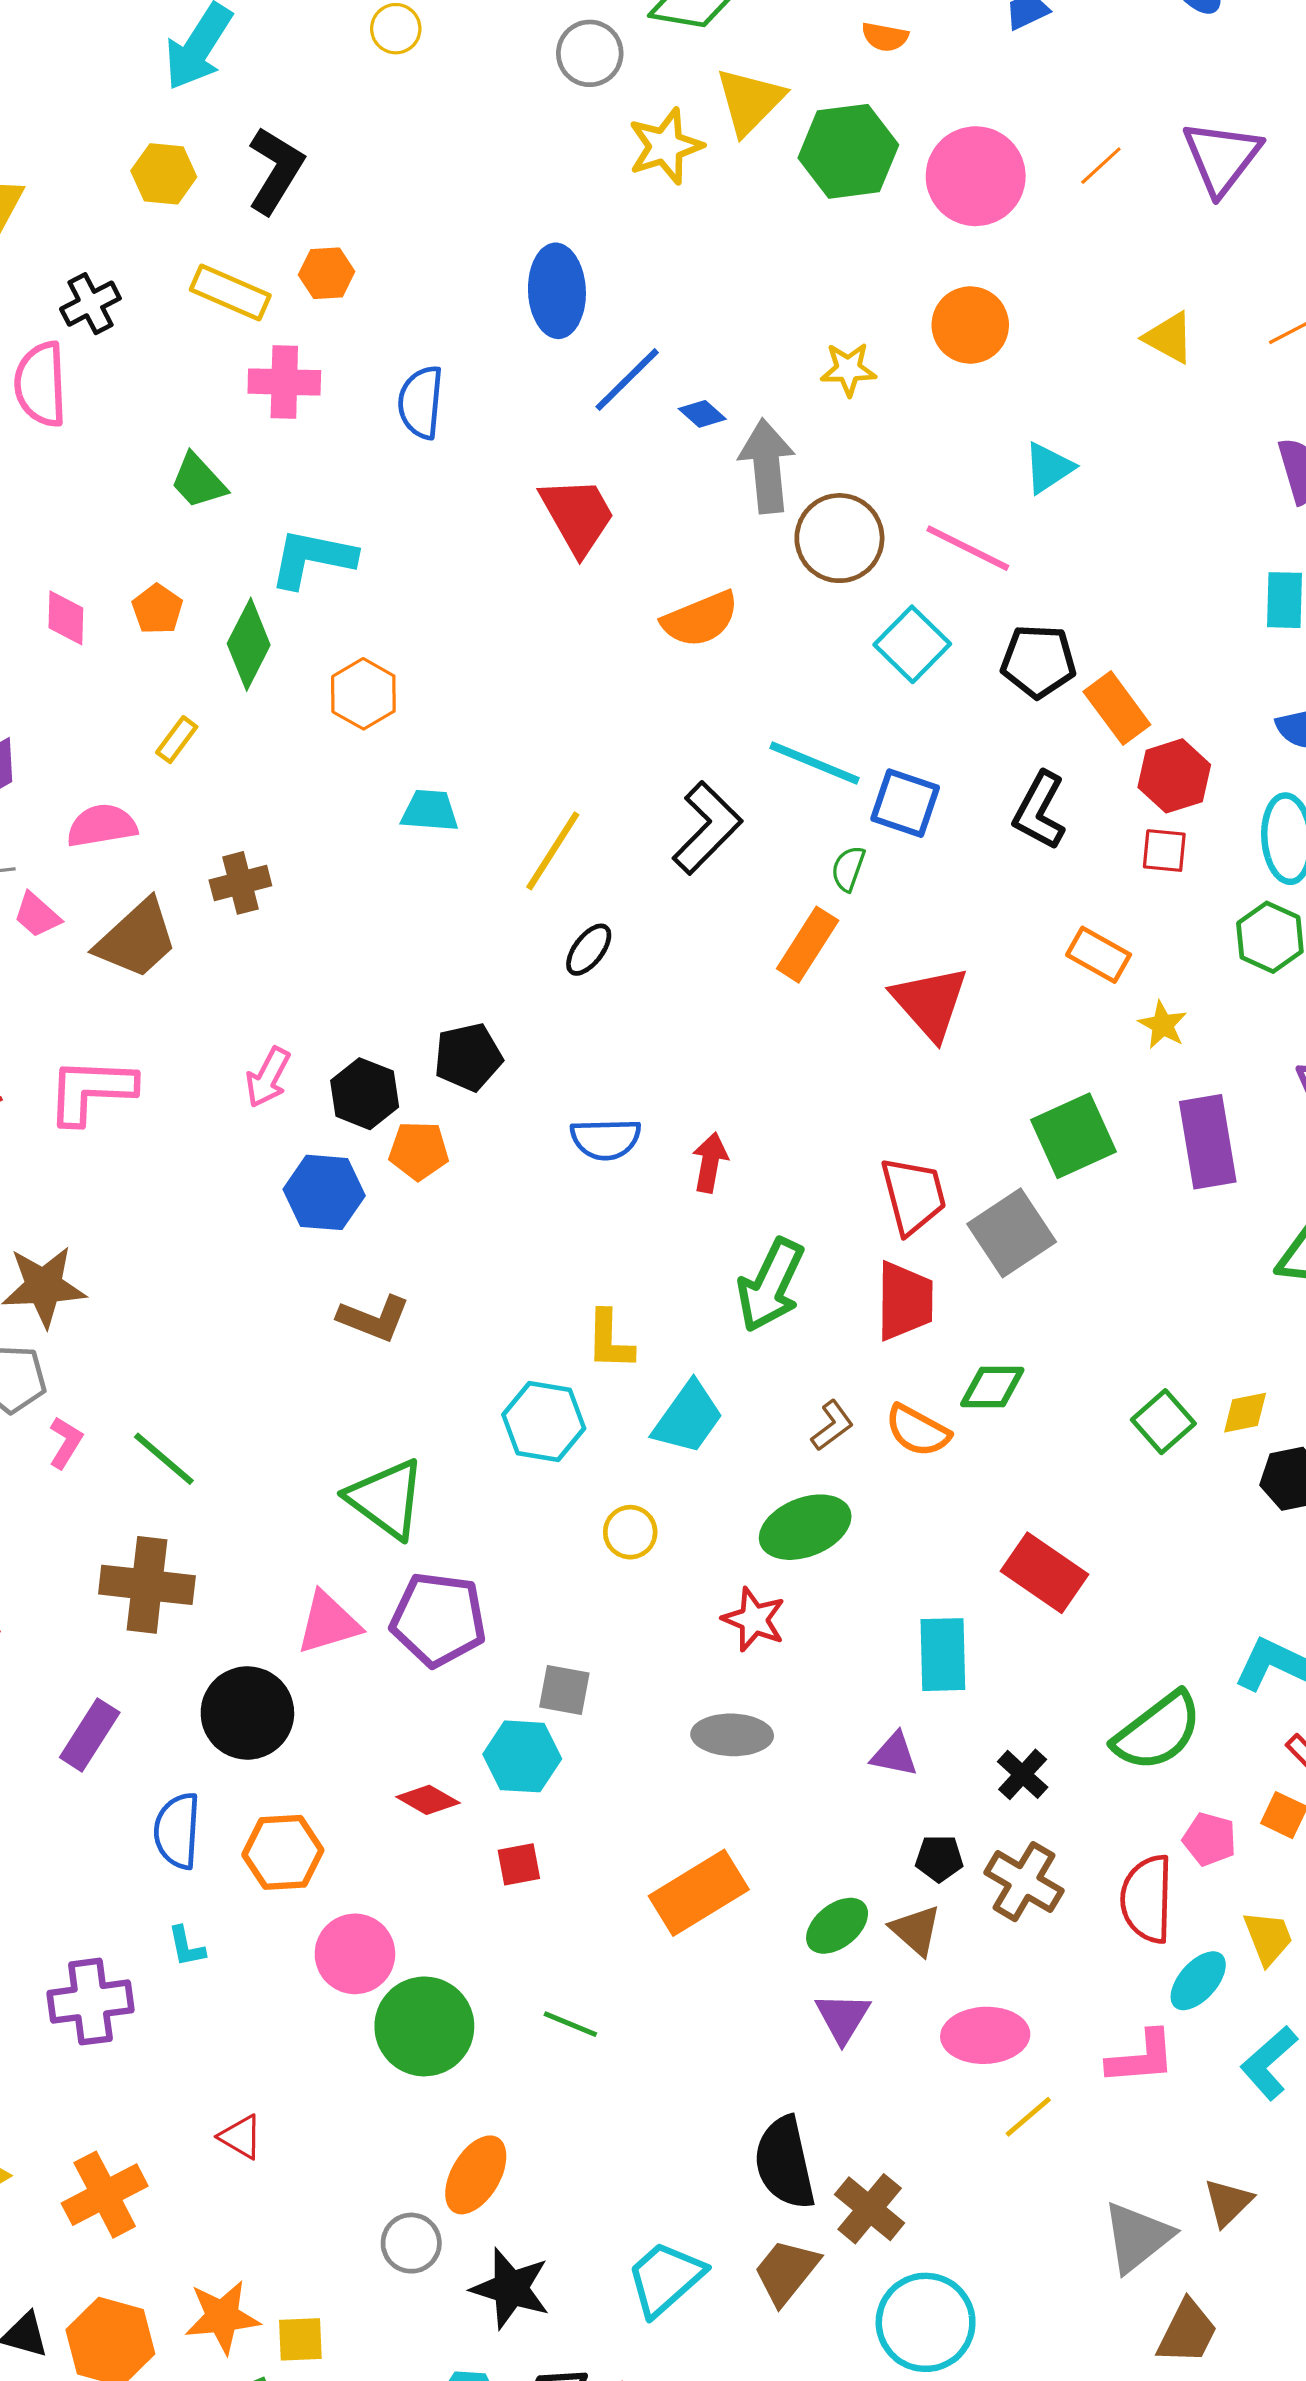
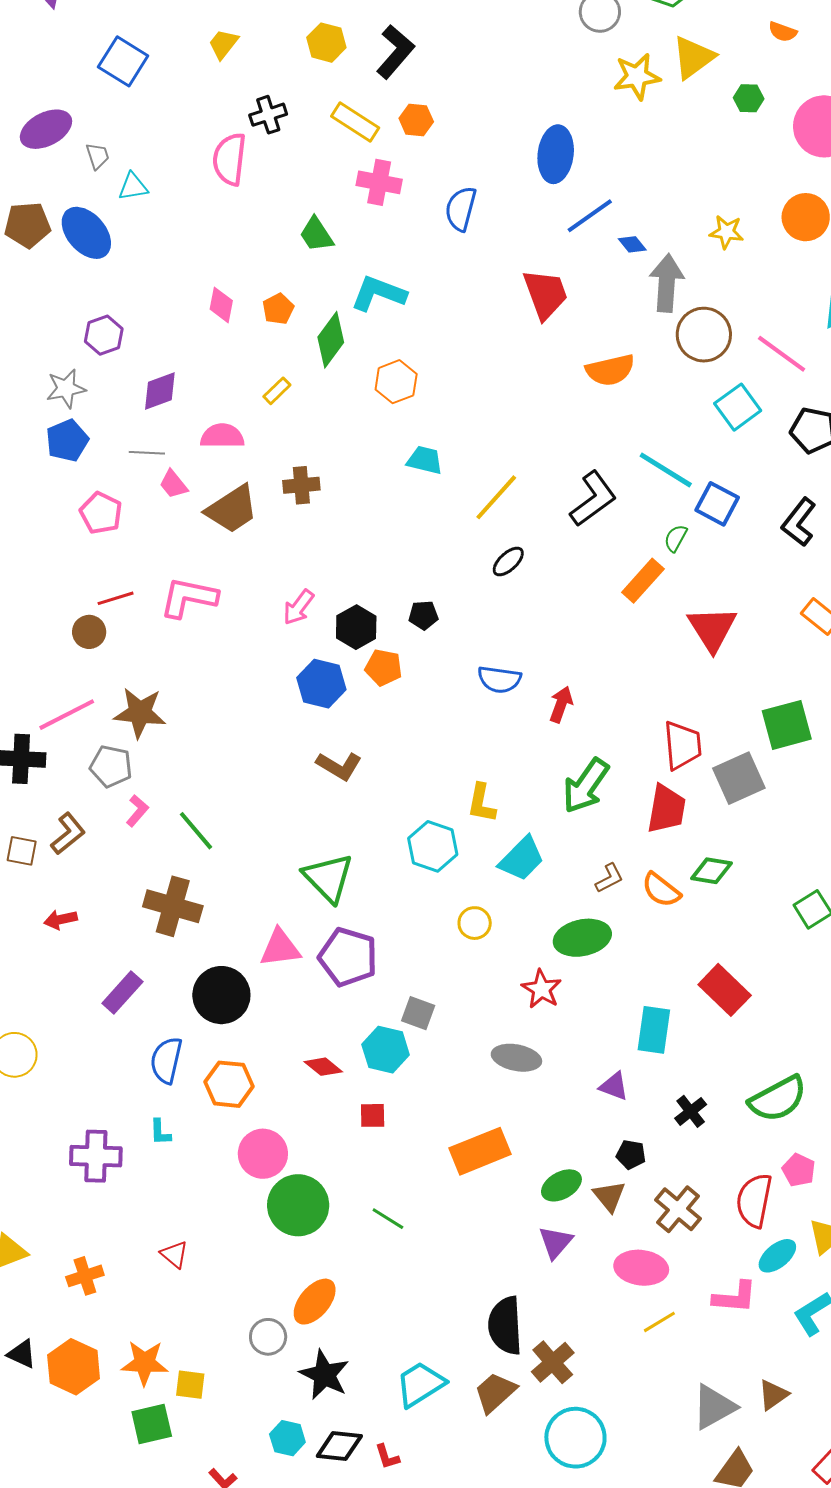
green hexagon: (848, 151) -> (749, 98), size x0.5
black pentagon: (468, 1057) -> (423, 615), size x0.7
brown cross: (1024, 1882) -> (678, 1209), moved
orange cross: (105, 2195) -> (85, 1276), size x0.7

